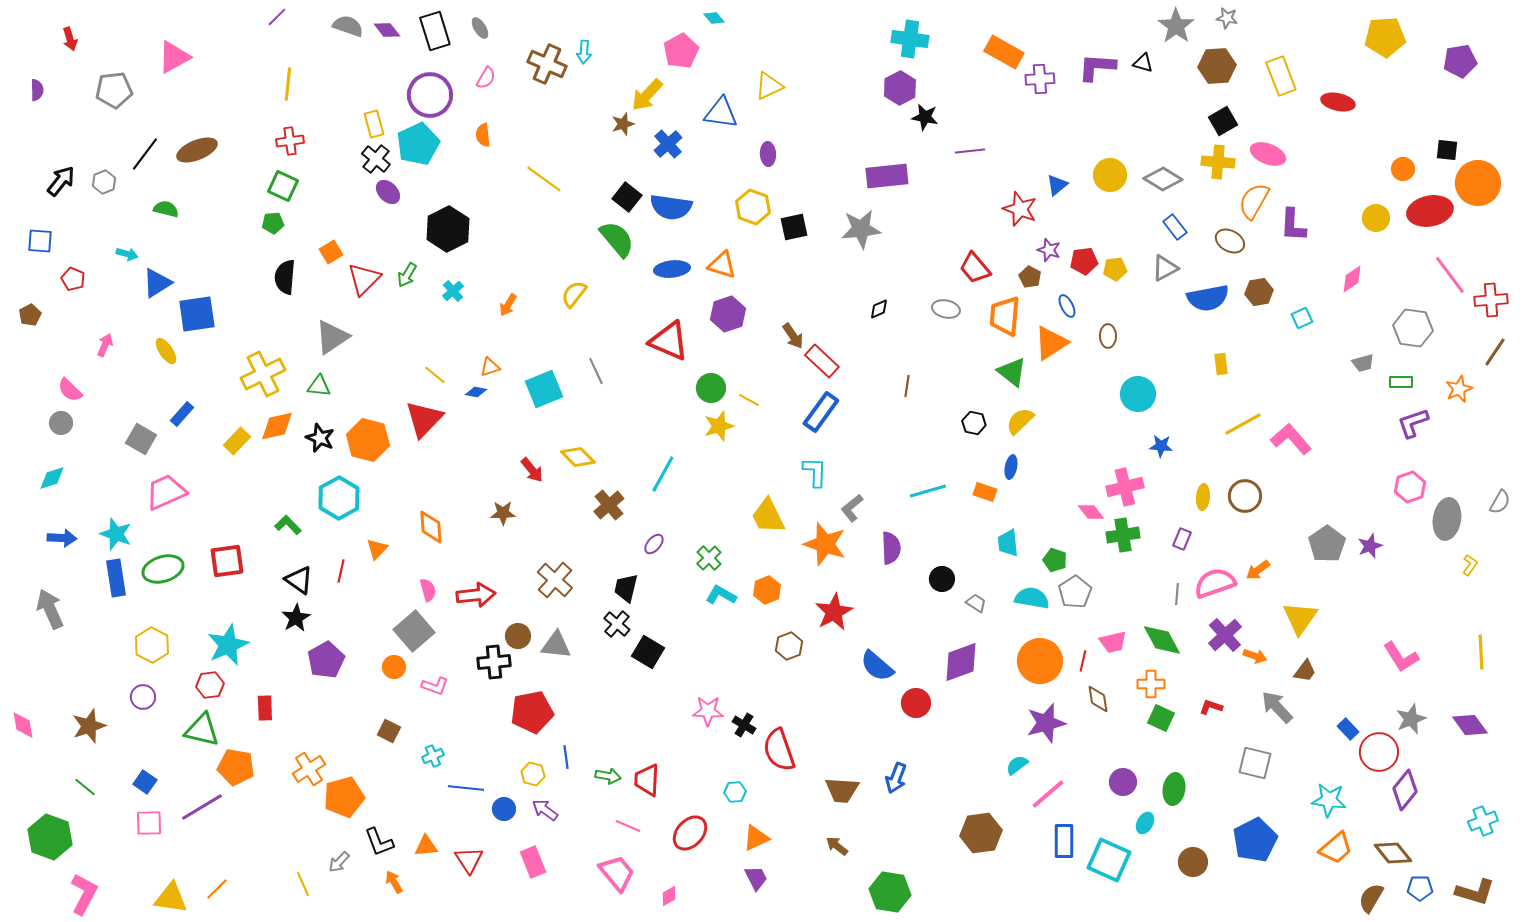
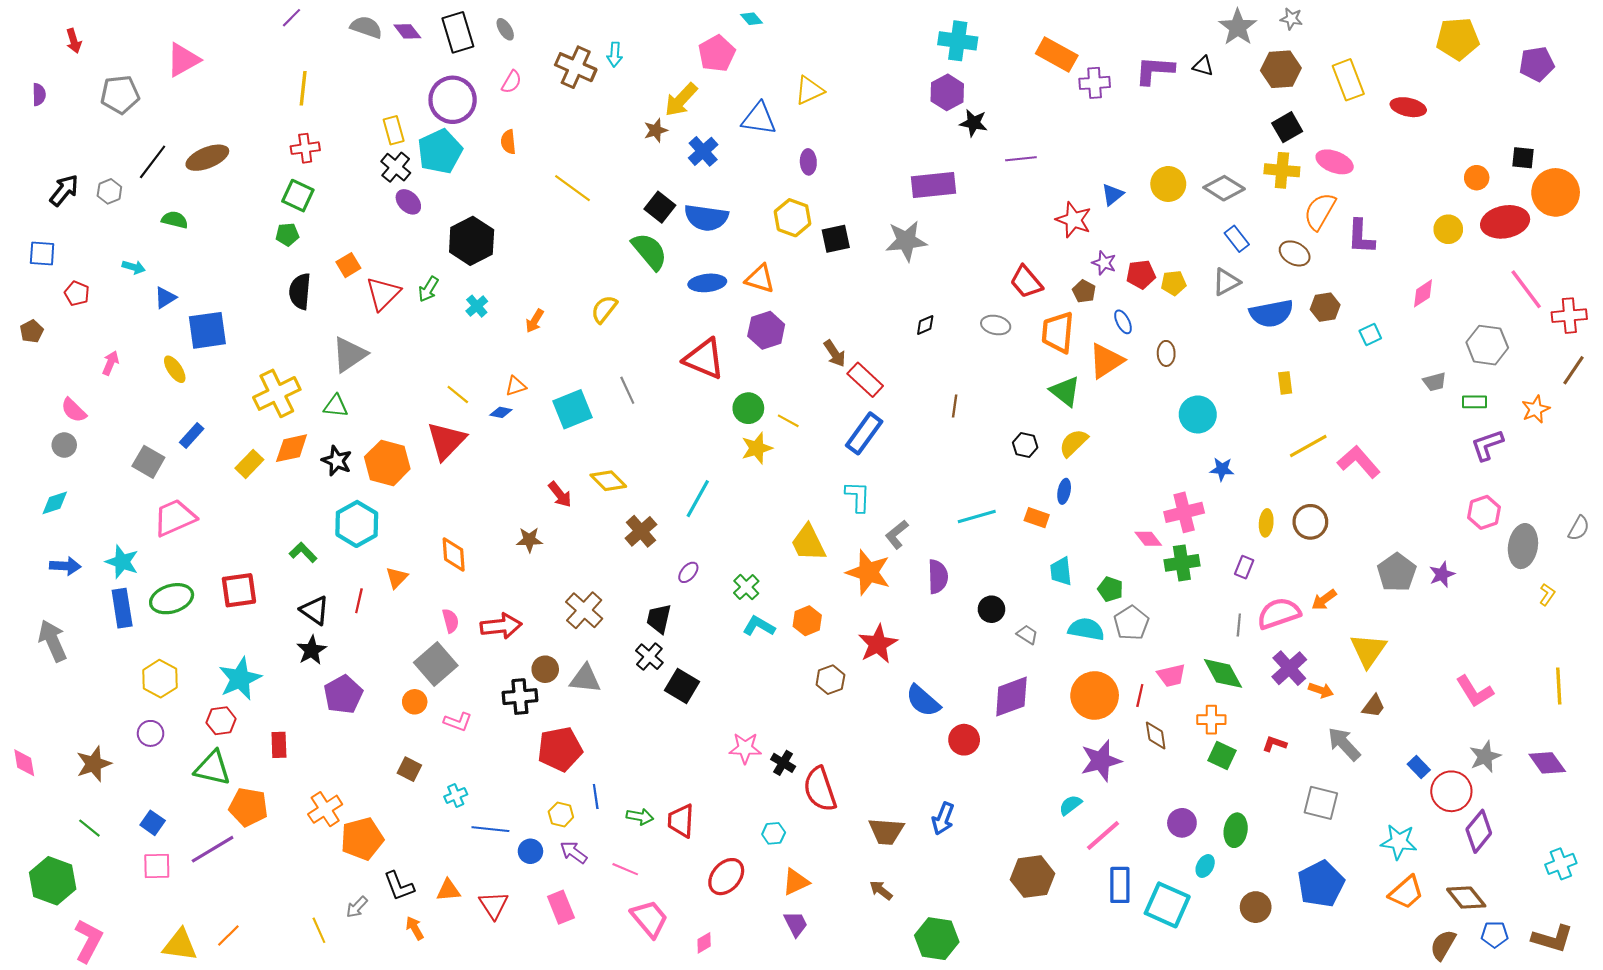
blue triangle: (157, 283) -> (165, 298), size x0.7
pink line: (628, 826) -> (625, 869), moved

